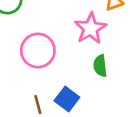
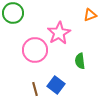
pink star: (90, 28) -> (59, 33), moved

